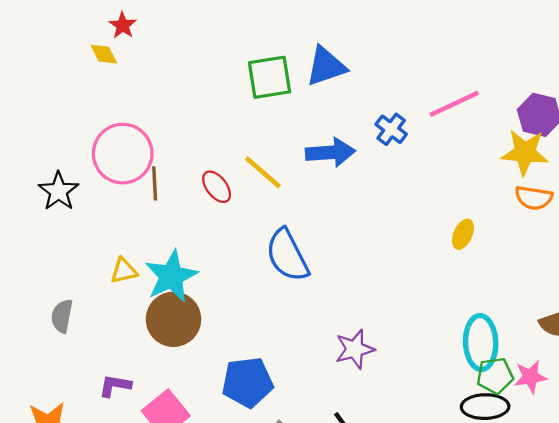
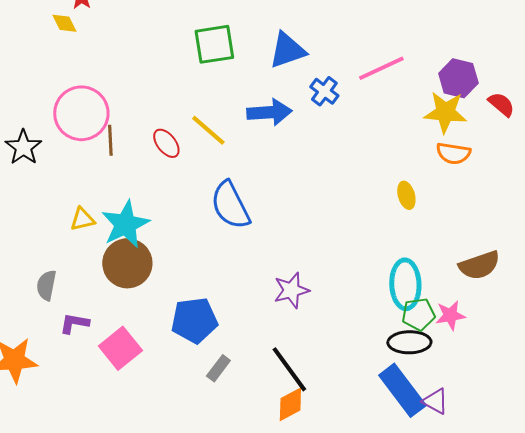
blue triangle: (326, 66) -> (287, 50), moved
yellow ellipse: (463, 234) -> (406, 195), moved, turned -40
gray semicircle: (62, 316) -> (46, 285), moved

